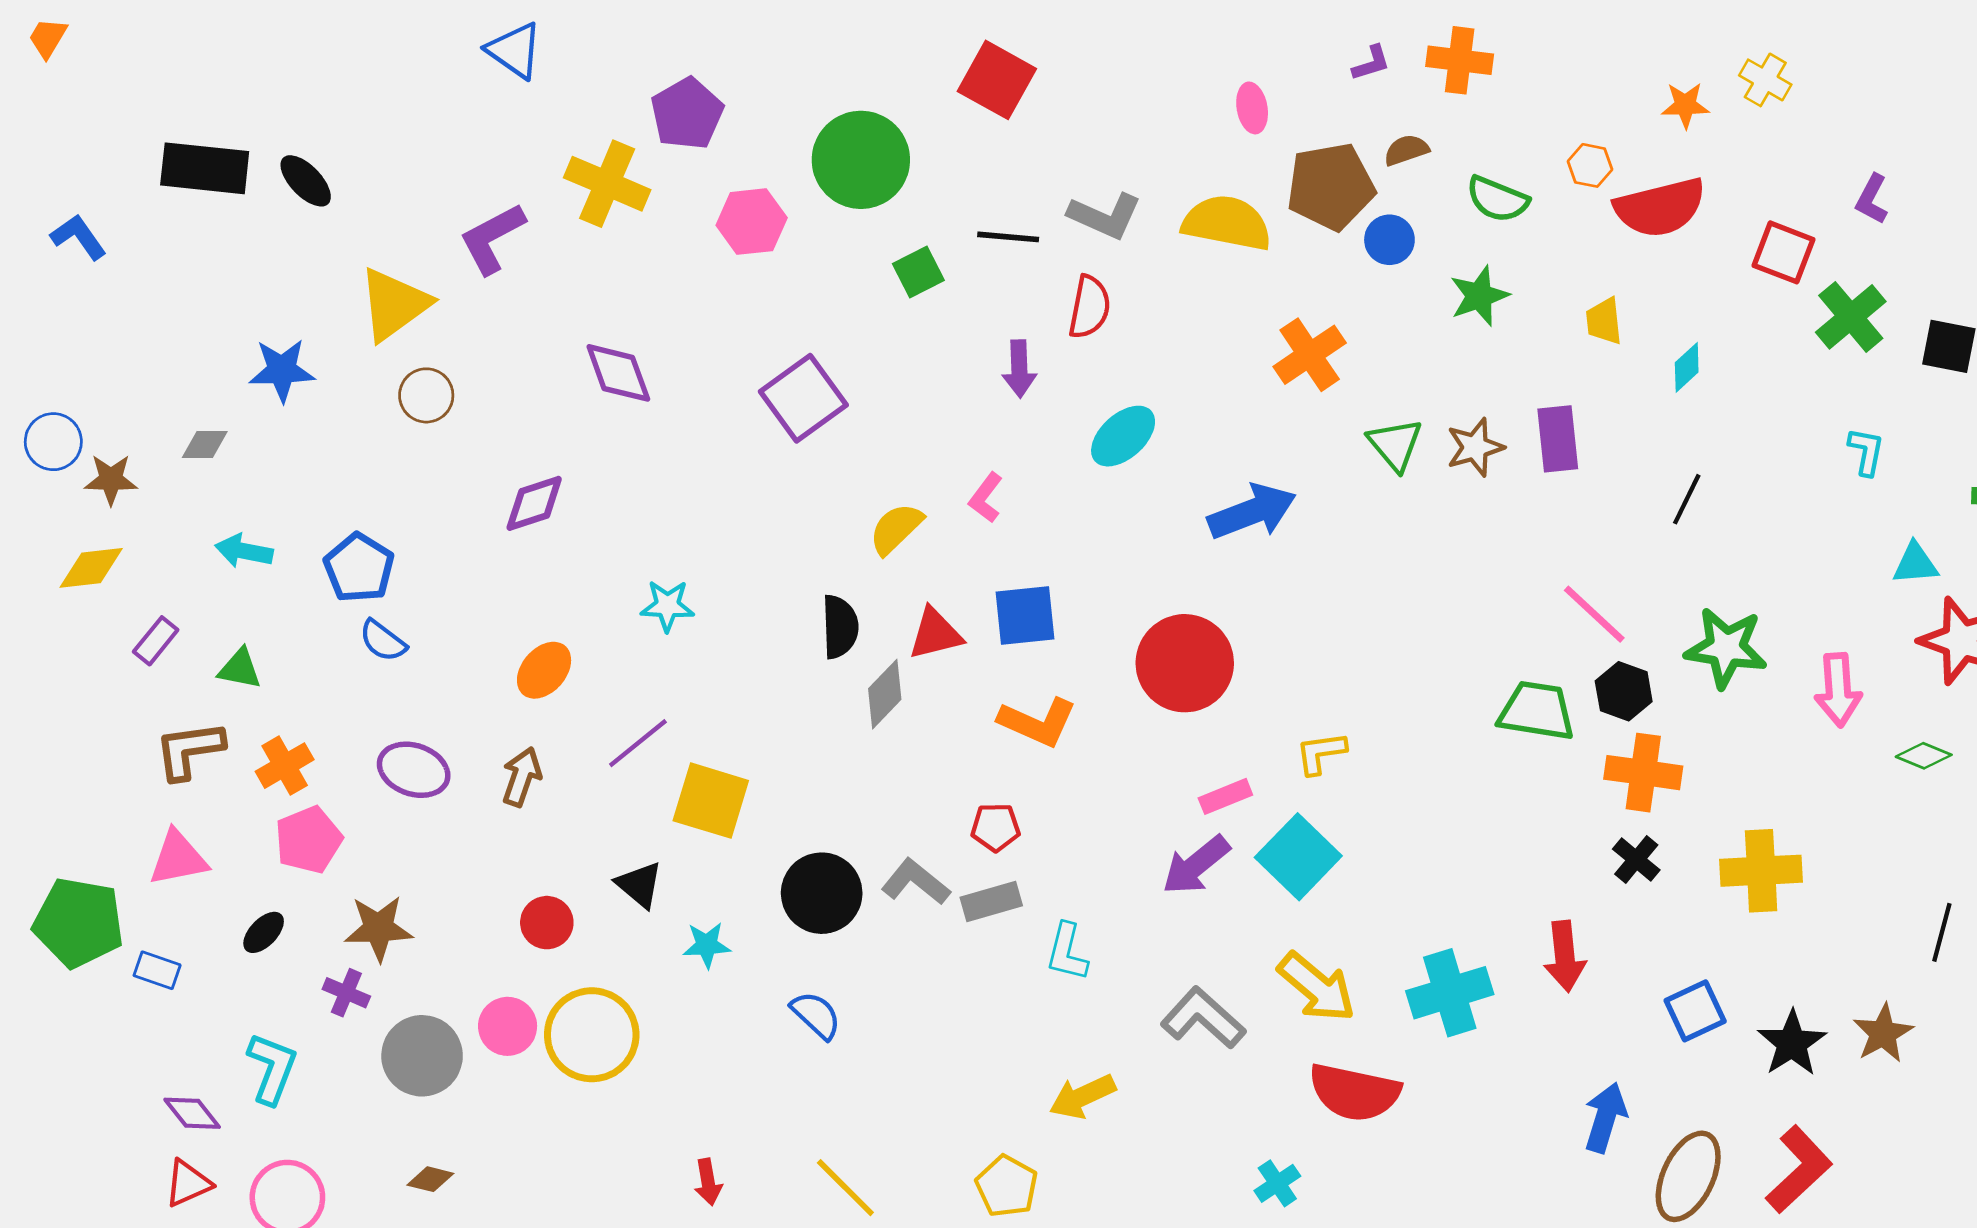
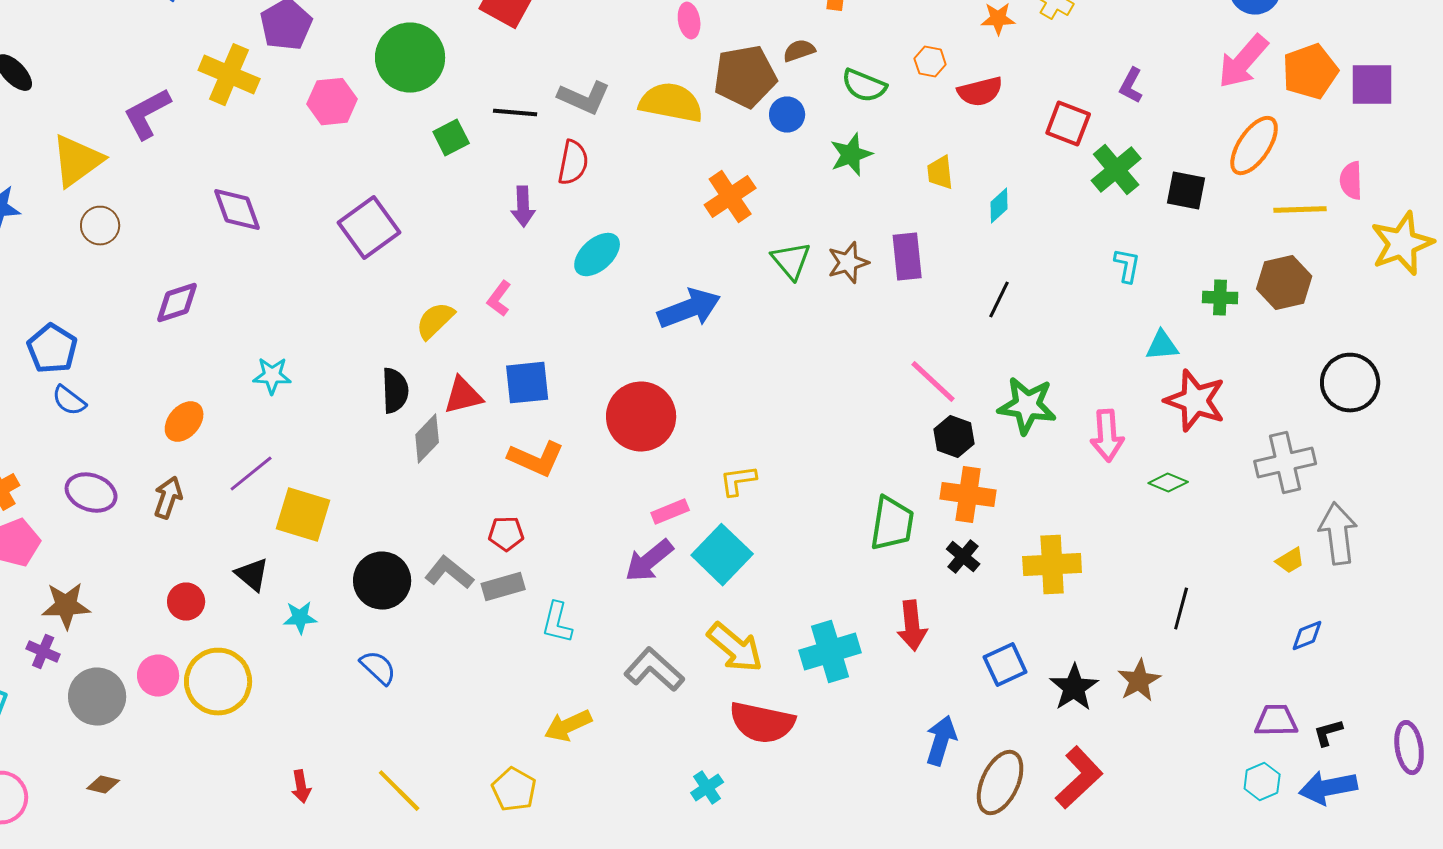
red semicircle: (1660, 208) -> (980, 92), size x0.7
green trapezoid: (1537, 711) -> (892, 524), moved, turned 90

